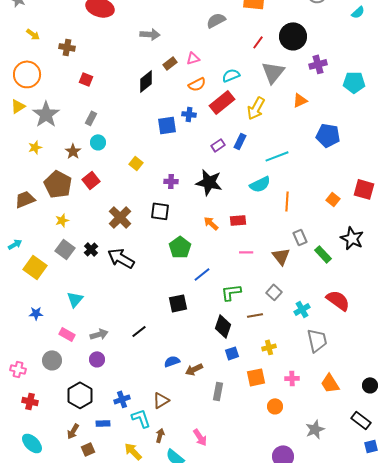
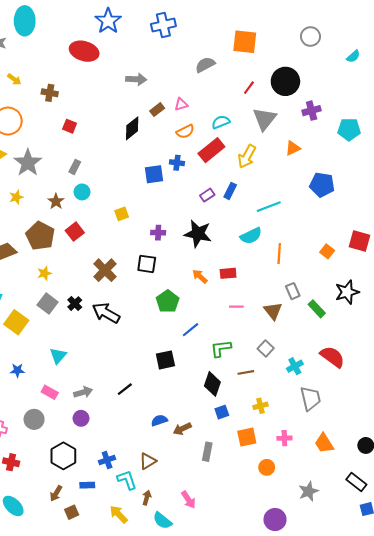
yellow square: (136, 163) -> (122, 214), turned 32
black star: (352, 238) -> (347, 292), turned 30

